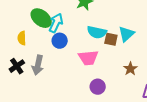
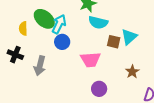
cyan semicircle: (97, 32) -> (98, 22), moved
yellow semicircle: (22, 38) -> (23, 28), moved
black cross: (17, 66) -> (15, 55), moved, turned -35

